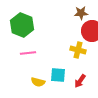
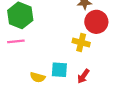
pink line: (28, 53) -> (16, 41), moved

